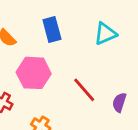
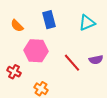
purple semicircle: (119, 102) -> (96, 60), moved, turned -120

